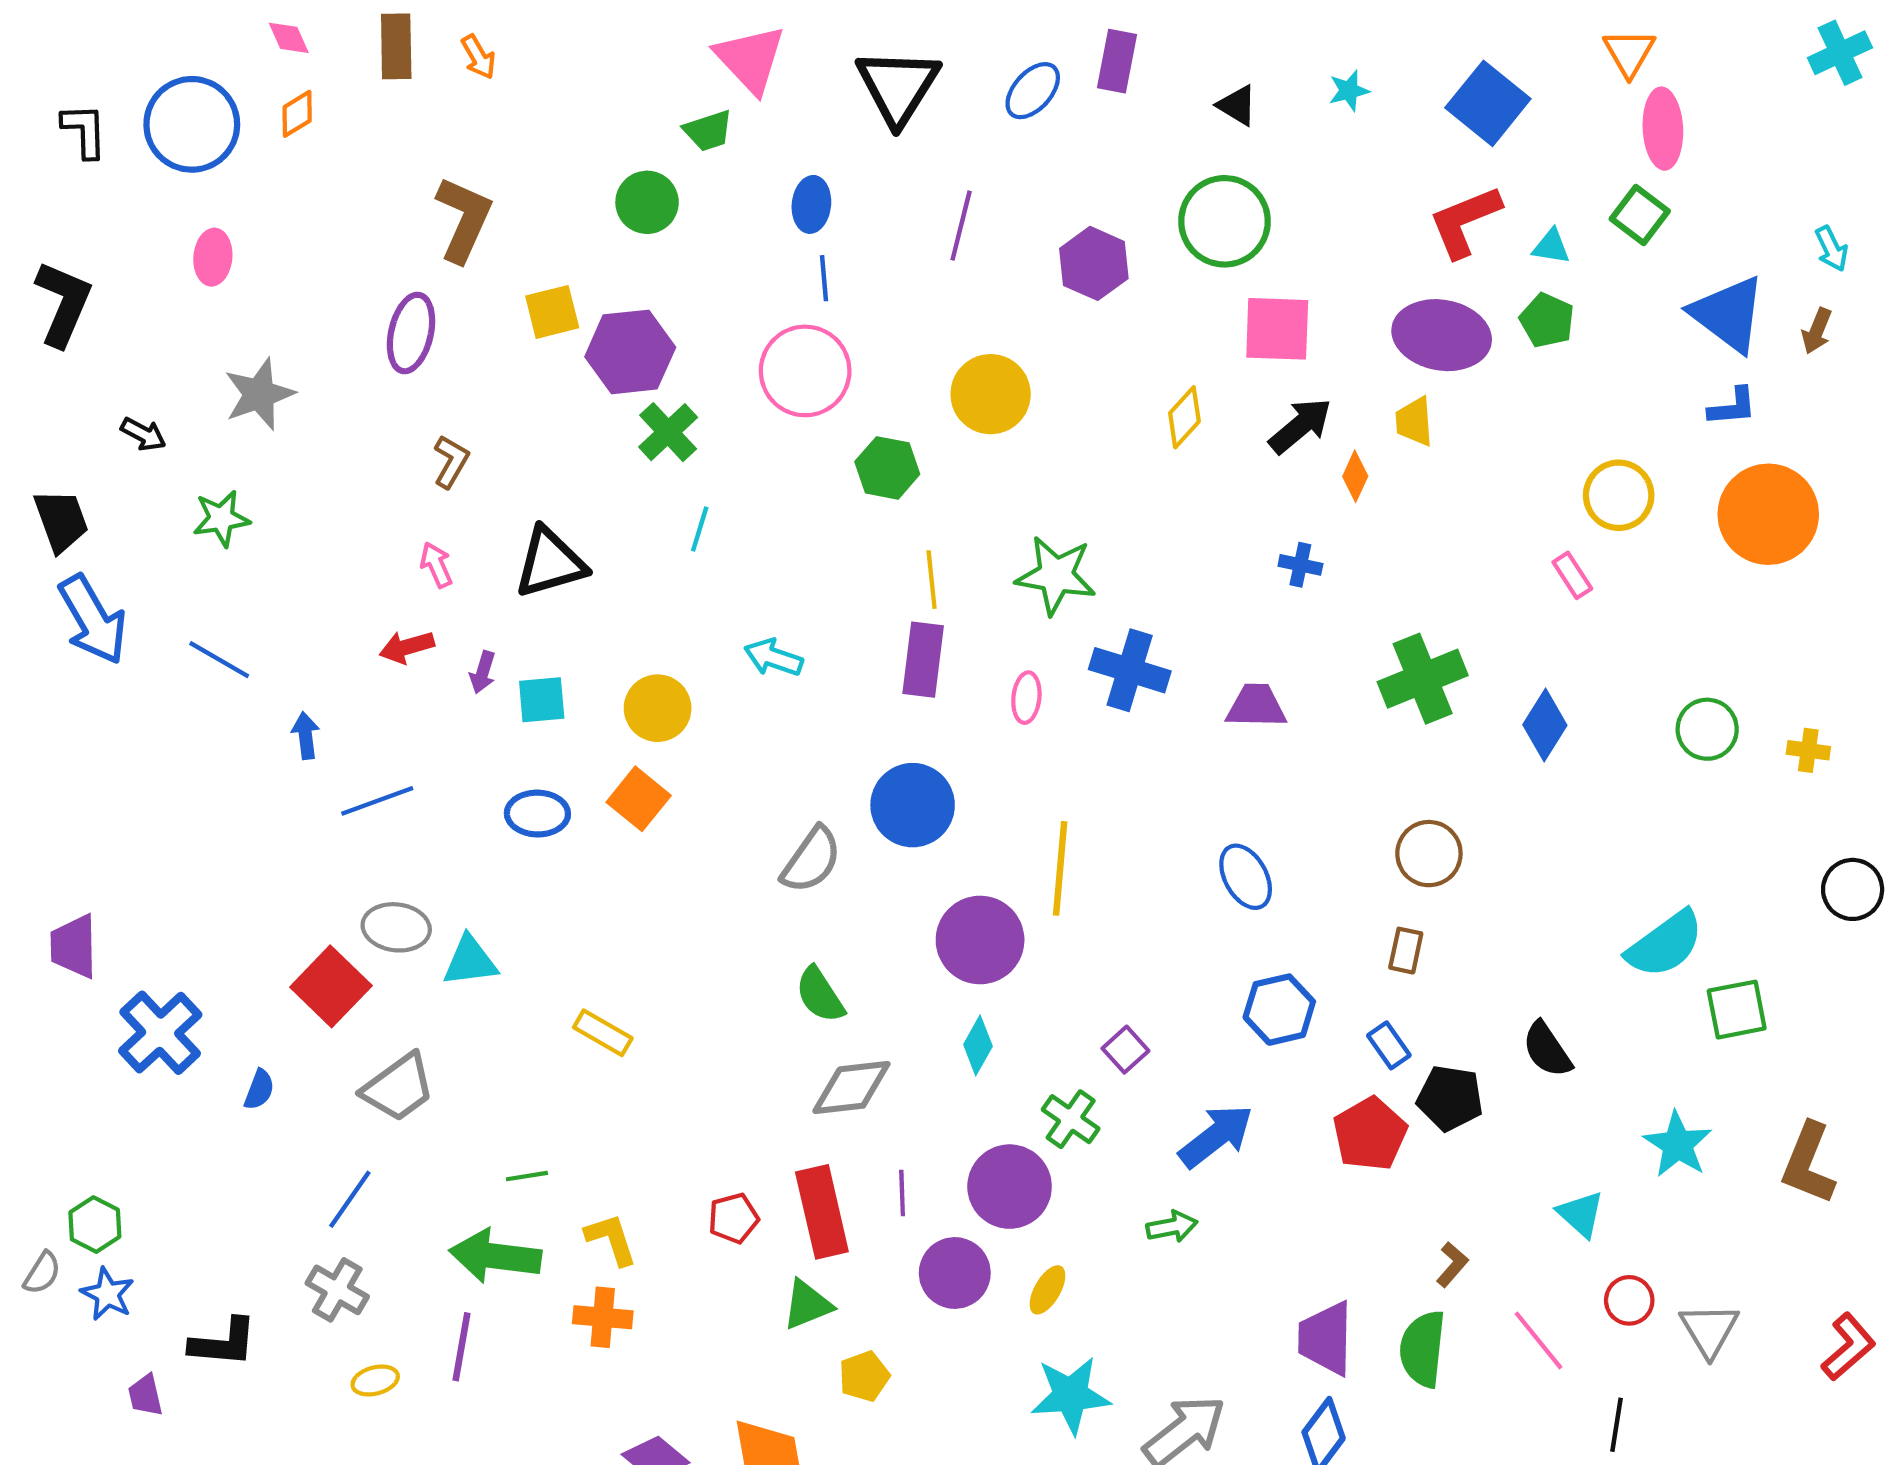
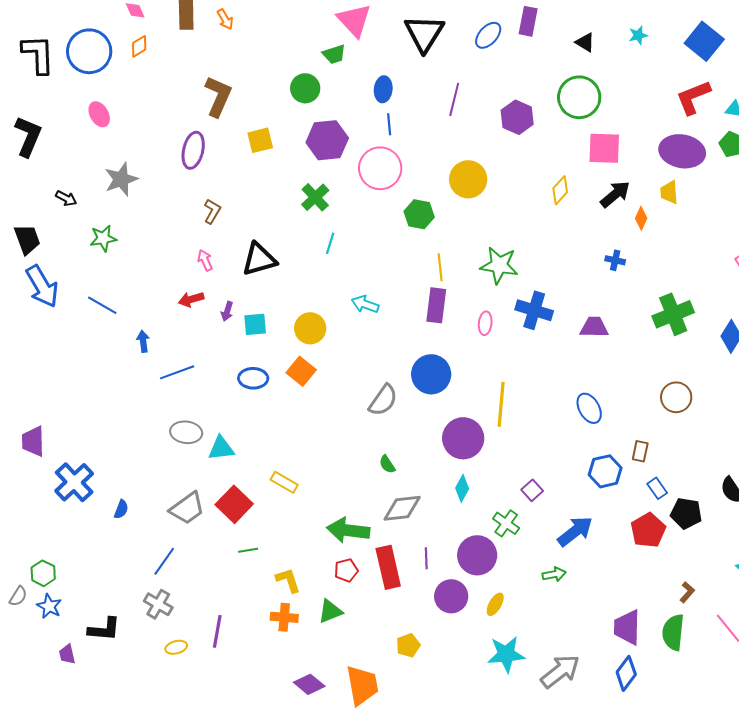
black L-shape: (84, 131) -> (38, 54), size x1.5
pink ellipse: (213, 257) -> (99, 114), turned -35
purple hexagon: (630, 352) -> (327, 140), moved
brown rectangle: (1406, 951) -> (640, 451), moved
red square: (331, 986) -> (234, 504), moved
green semicircle: (820, 995) -> (387, 464), size x0.7
green arrow: (495, 1256) -> (348, 530), moved
green triangle: (807, 1305) -> (330, 611), moved

